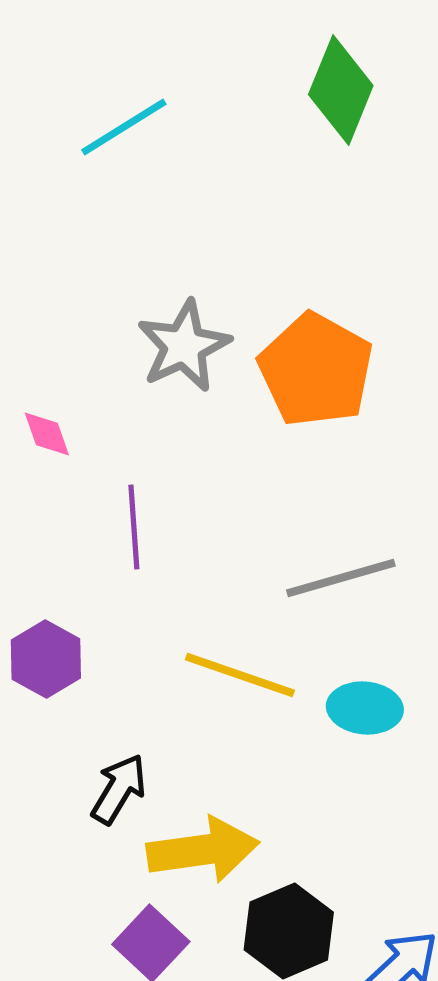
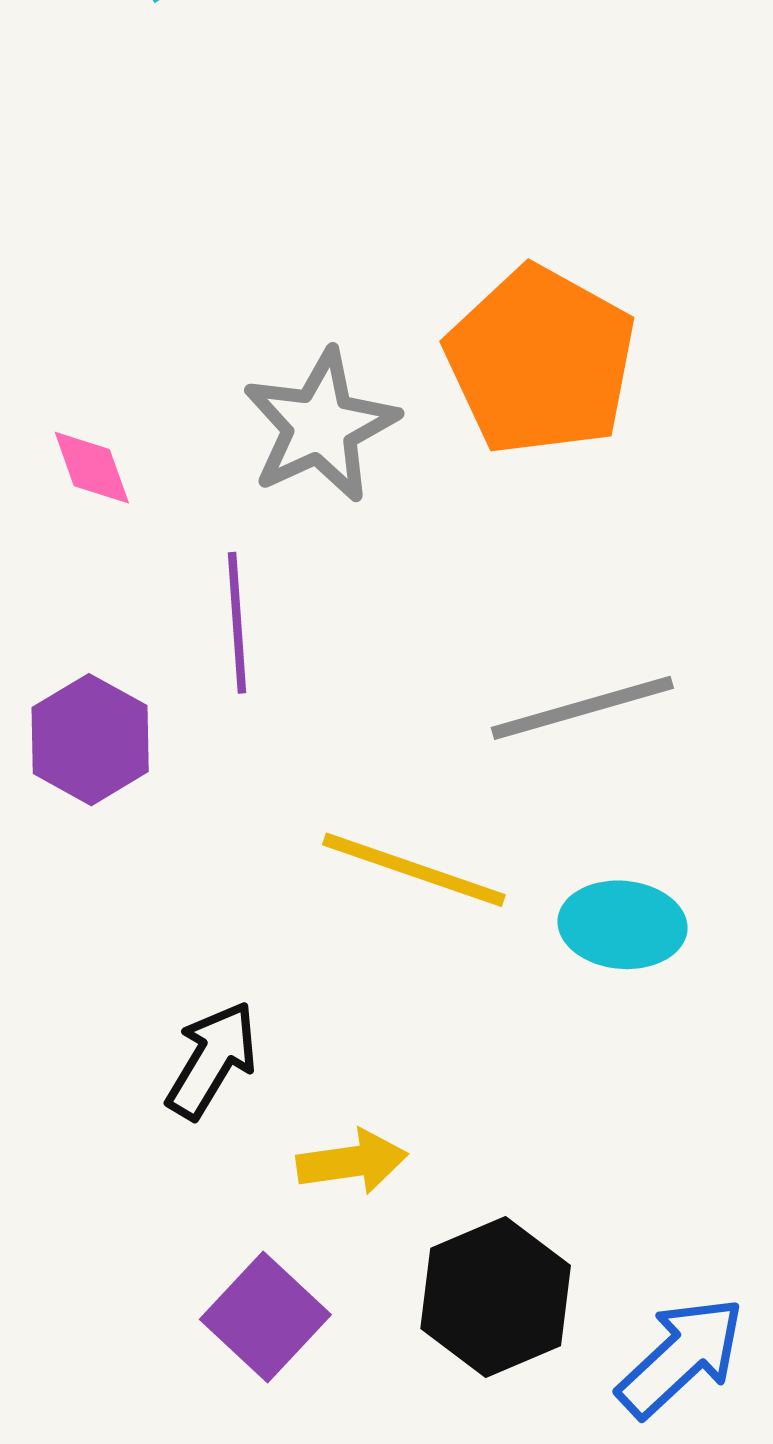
gray star: (184, 346) -> (320, 426), moved
purple hexagon: (46, 659) -> (90, 740), moved
yellow arrow: (203, 850) -> (352, 1162), size x0.6

